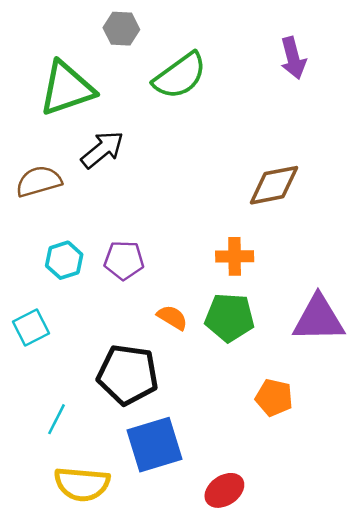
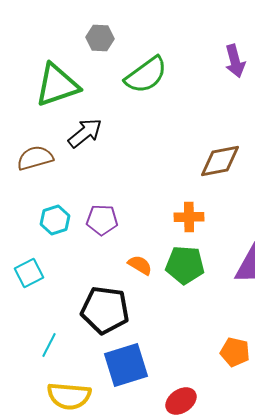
orange pentagon: (274, 398) -> (235, 352), moved

